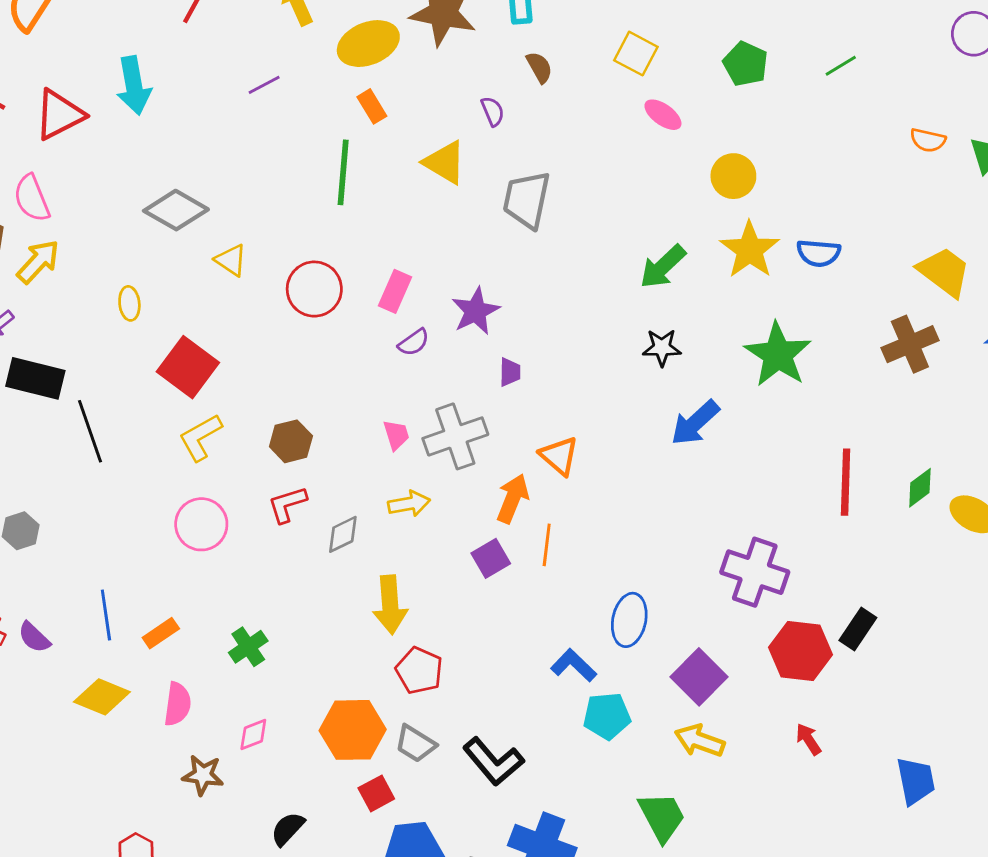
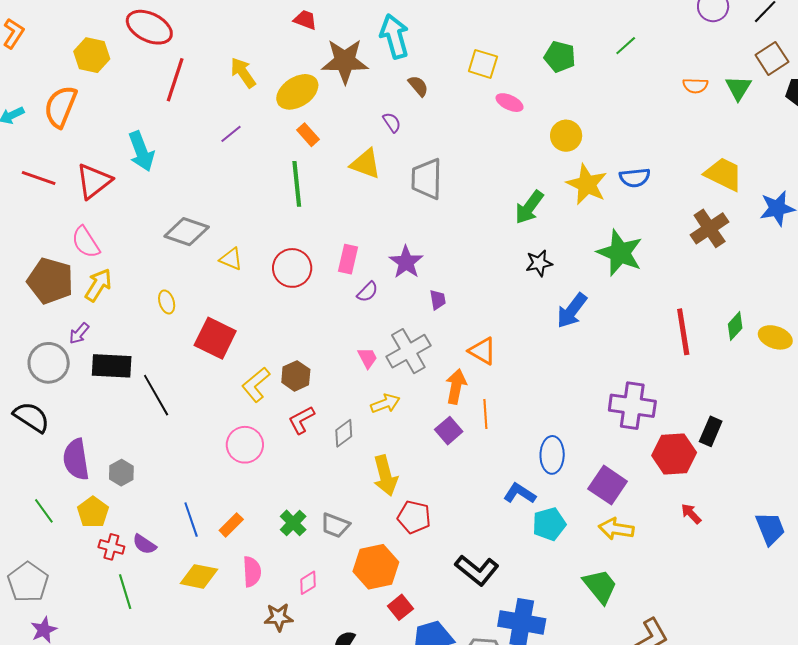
yellow L-shape: (200, 437) -> (256, 385), moved
gray trapezoid: (415, 744) -> (335, 525), moved

